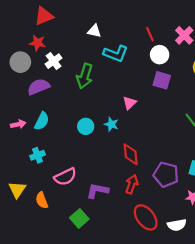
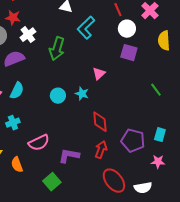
cyan L-shape: (116, 54) -> (86, 28), turned 115

